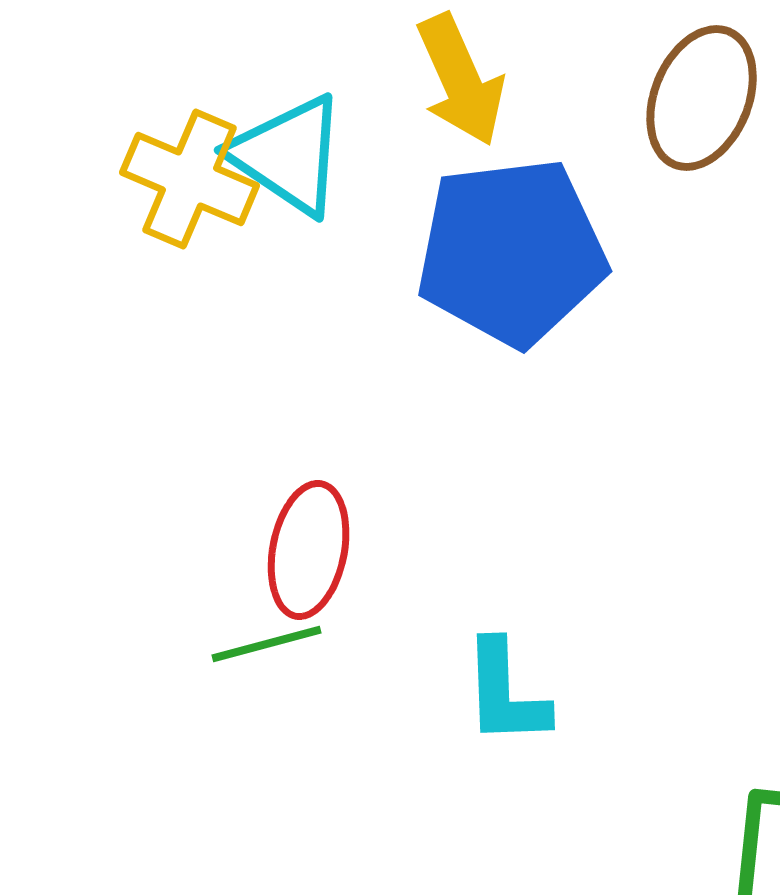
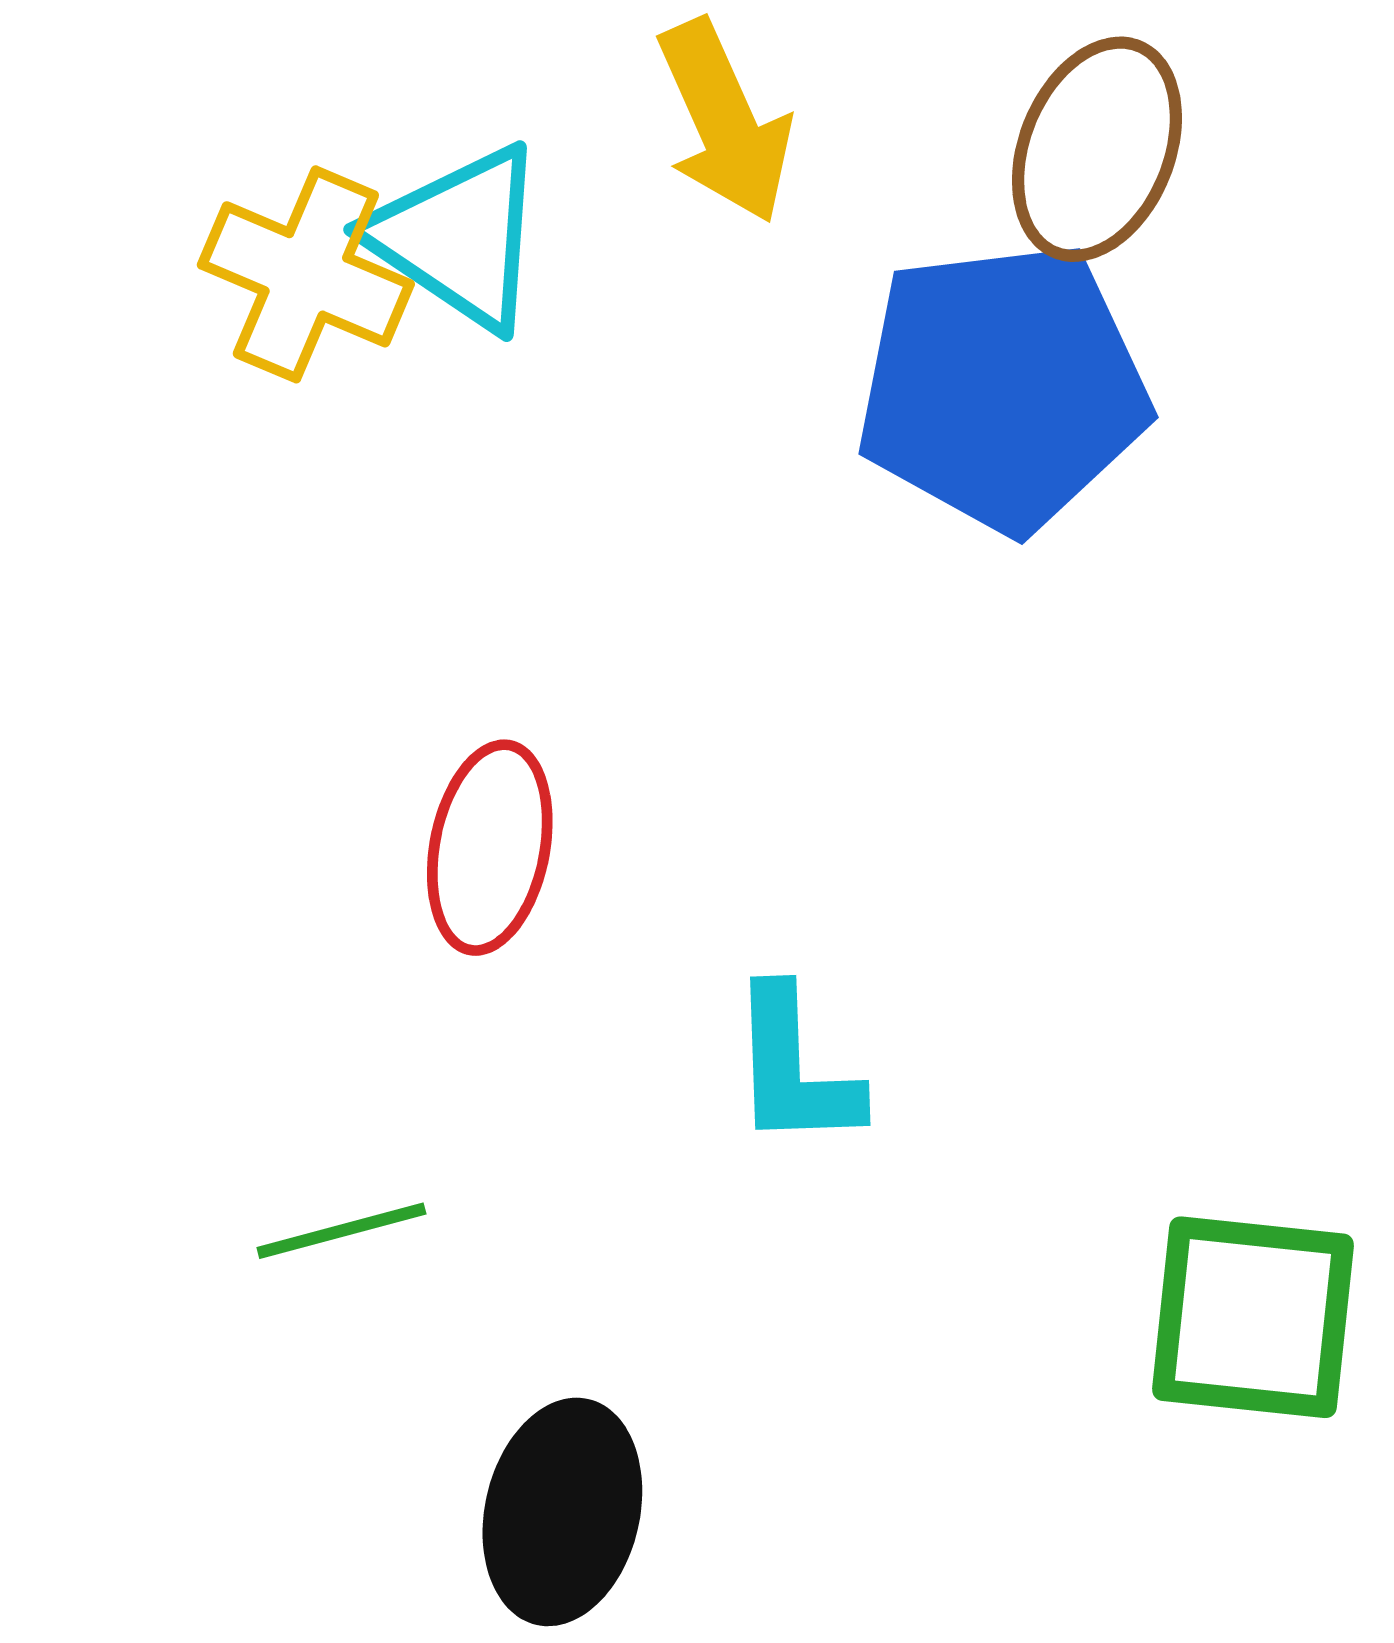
blue pentagon: (512, 252) -> (1003, 387), moved
green line: (267, 644) -> (341, 1231), moved

